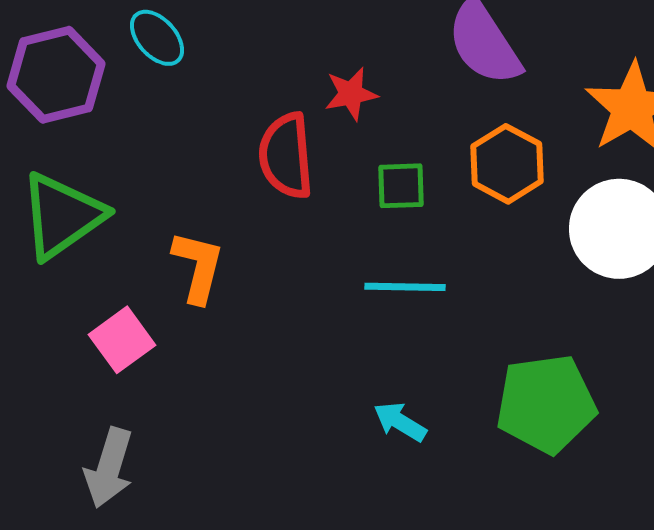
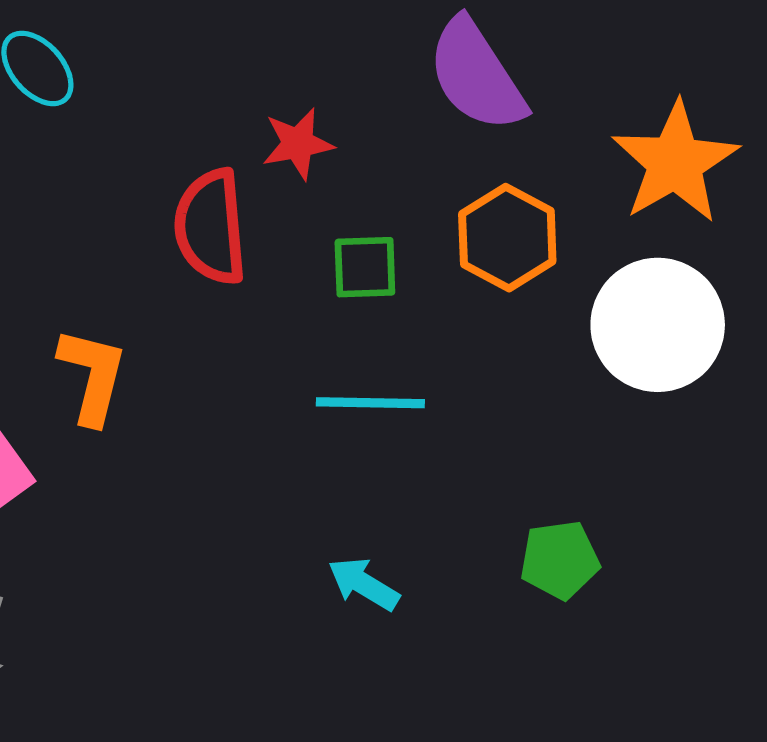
green pentagon: (546, 404) -> (560, 560), size x0.6

